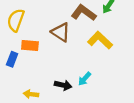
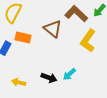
yellow L-shape: (100, 40) -> (88, 41), turned -105

